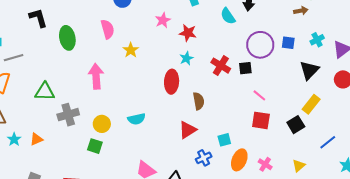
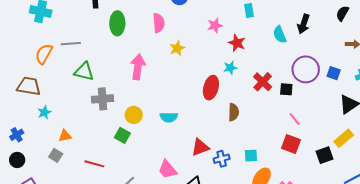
gray line: (14, 58) -> (71, 44), moved
red triangle: (188, 130) -> (200, 147), moved
orange triangle: (36, 139) -> (65, 136), moved
blue cross: (204, 158) -> (222, 159), moved

